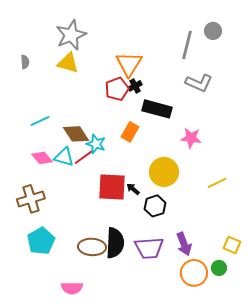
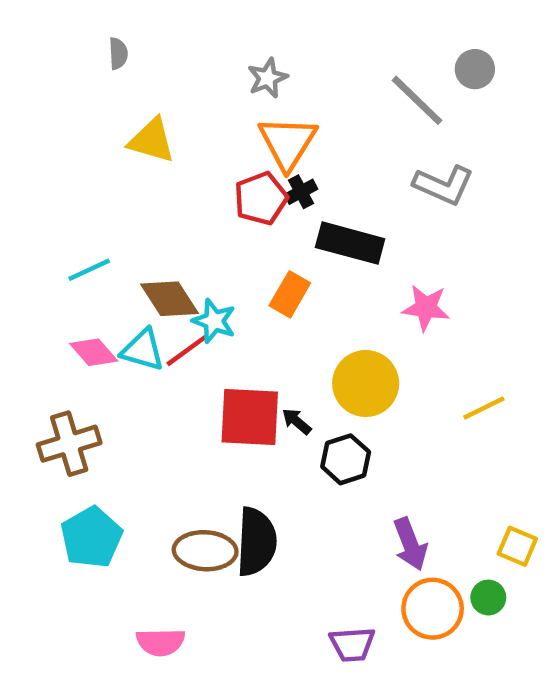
gray star: (71, 35) -> (268, 78), moved, size x0.6
gray line: (187, 45) -> (417, 100), turned -60
gray semicircle: (25, 62) -> (118, 53), moved
purple trapezoid: (149, 248) -> (352, 644), moved, size x0.7

